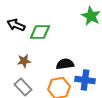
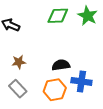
green diamond: (40, 32) -> (58, 16), moved

